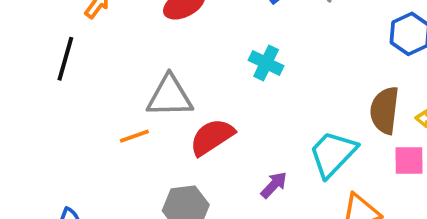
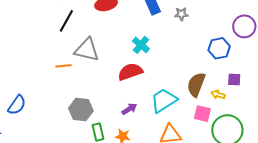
black line: (65, 59) -> (66, 21), moved
red semicircle: (212, 137) -> (130, 72), moved

